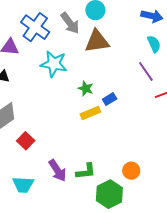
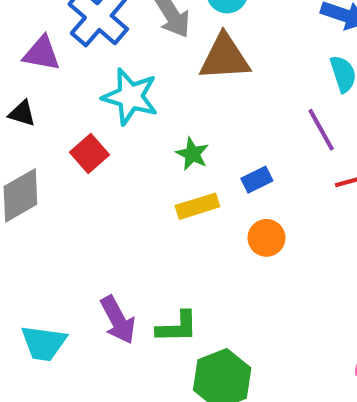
blue rectangle: (110, 99) -> (257, 180), moved
red square: (26, 141) -> (89, 154), moved
orange circle: (131, 171) -> (266, 238), moved

